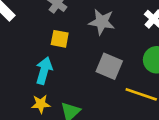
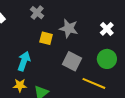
yellow square: (60, 39) -> (46, 38), moved

